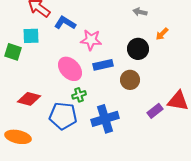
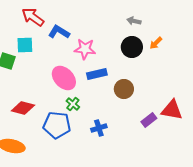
black circle: (138, 49) -> (132, 47), moved
green cross: (79, 95) -> (73, 104), turned -32
blue cross: (105, 119) -> (99, 128), size x0.6

